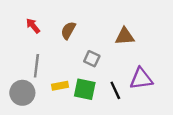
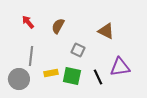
brown triangle: (125, 36) -> (106, 31), turned 30

